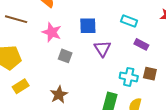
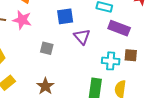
pink star: (52, 32) -> (22, 20), moved
purple rectangle: (141, 44) -> (119, 28), size x1.5

